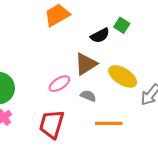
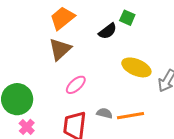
brown triangle: (86, 64) -> (60, 49), moved
gray semicircle: (88, 96) -> (104, 113), moved

